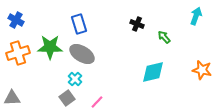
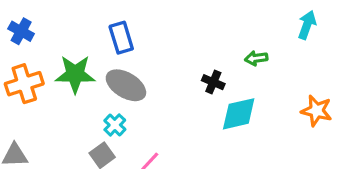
black cross: (137, 24) -> (213, 82), moved
green arrow: (164, 37) -> (256, 58), turned -56

